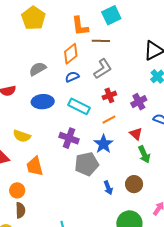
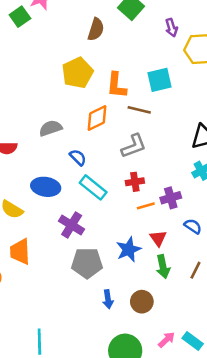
yellow pentagon: (33, 18) -> (77, 73), moved
blue semicircle: (72, 77) -> (78, 157), moved, turned 56
blue ellipse: (43, 102) -> (46, 187), moved
orange line: (109, 120) -> (146, 206), moved
blue star: (103, 144) -> (129, 250), moved

